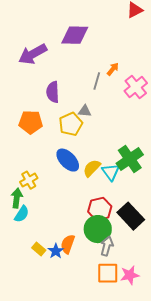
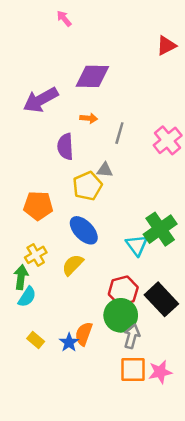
orange arrow: (113, 69) -> (89, 118), moved, turned 56
orange pentagon: (31, 122) -> (38, 206), moved
yellow semicircle: (92, 168) -> (73, 265), moved
yellow rectangle: (39, 249) -> (36, 340), moved

